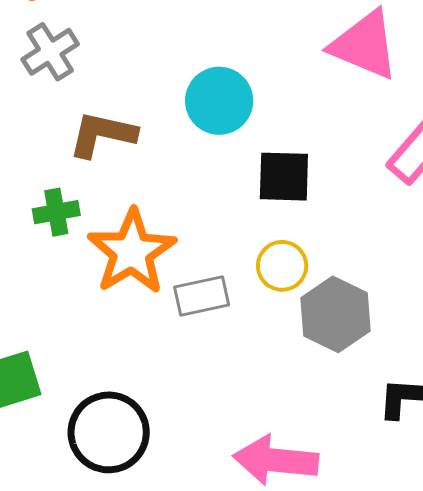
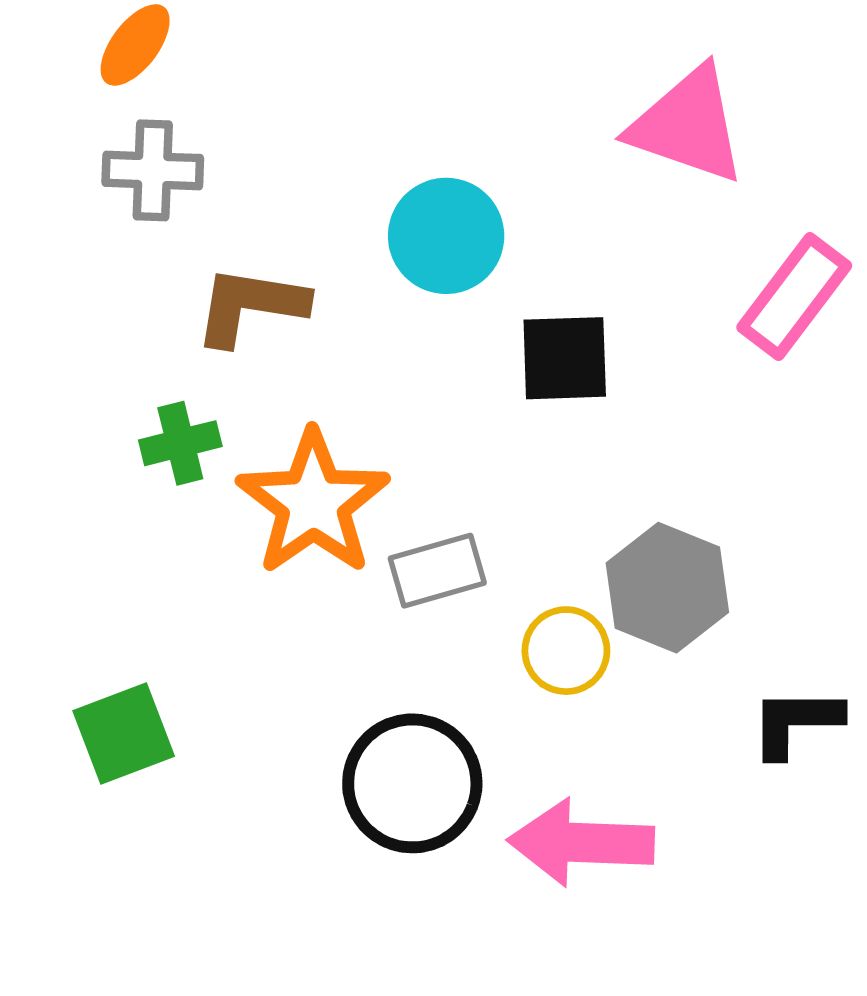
gray cross: (50, 52) -> (153, 170), turned 38
yellow circle: (282, 266) -> (566, 651), moved
black circle: (109, 432) -> (412, 783), moved

